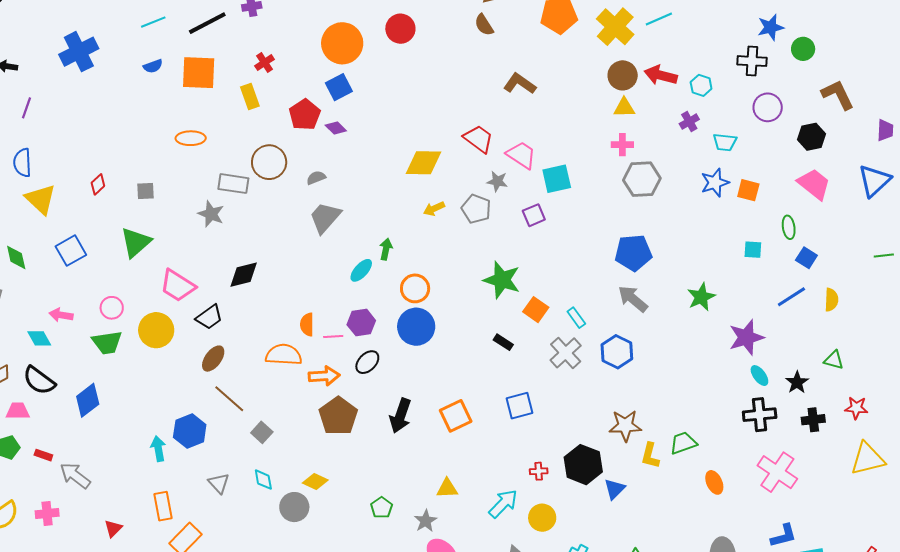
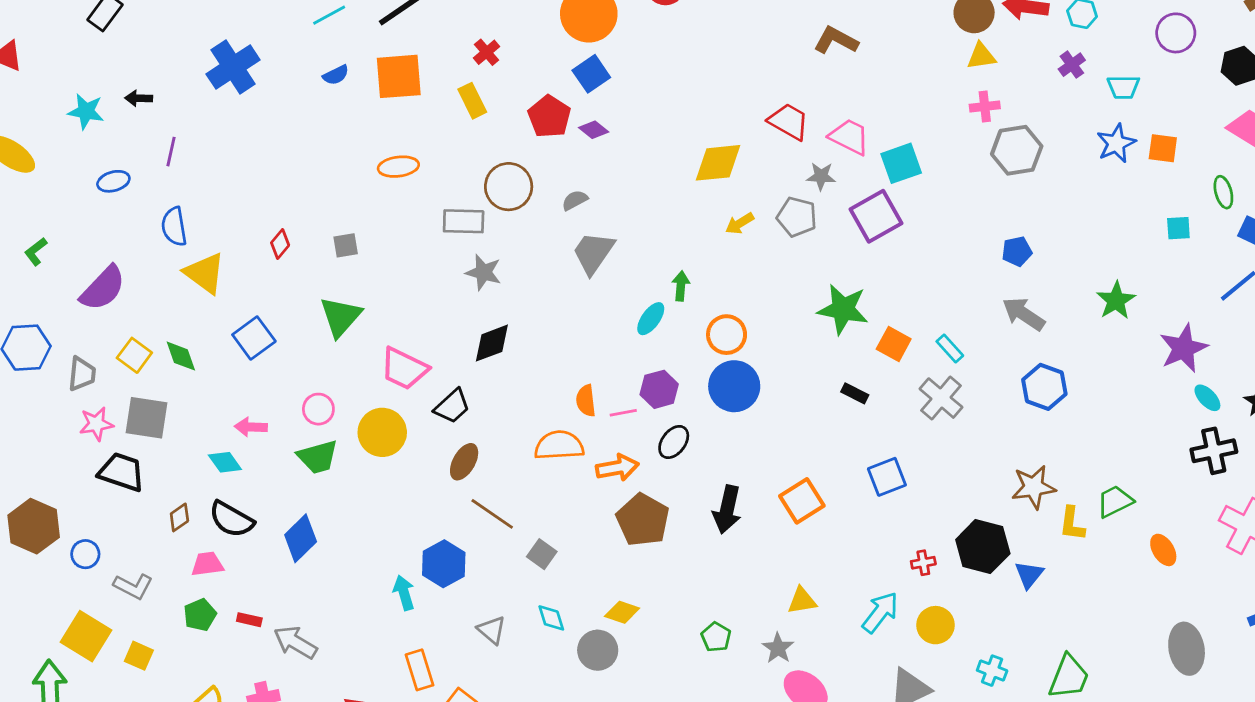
gray star: (211, 214) -> (483, 272), moved
purple square: (534, 215) -> (876, 216), size x1.6
blue pentagon: (633, 253) -> (1017, 251), size x0.6
blue hexagon: (617, 352) -> (1044, 387), moved

